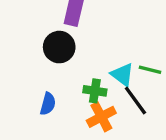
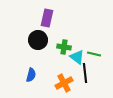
green cross: (95, 91) -> (64, 47), moved
black line: (135, 101) -> (85, 73), turned 30

